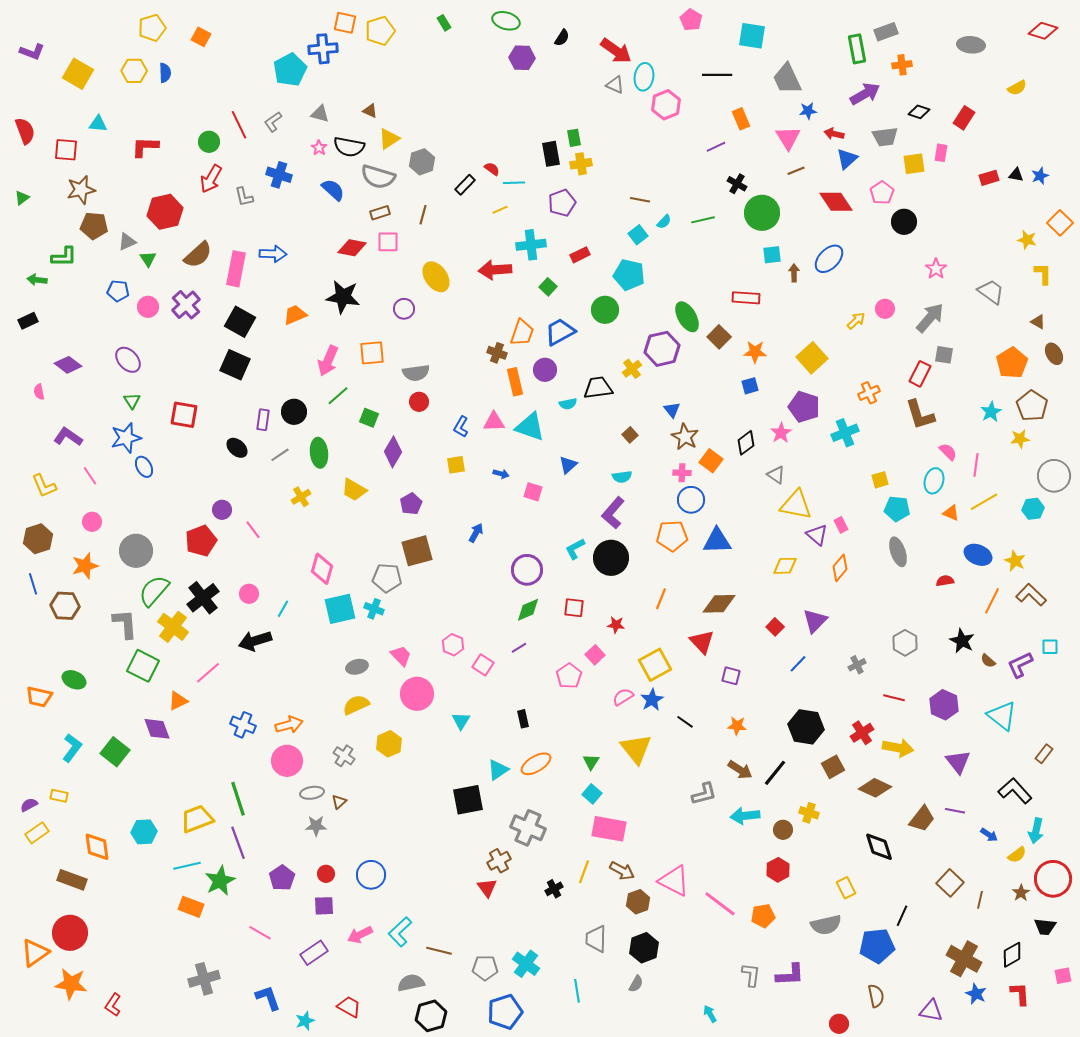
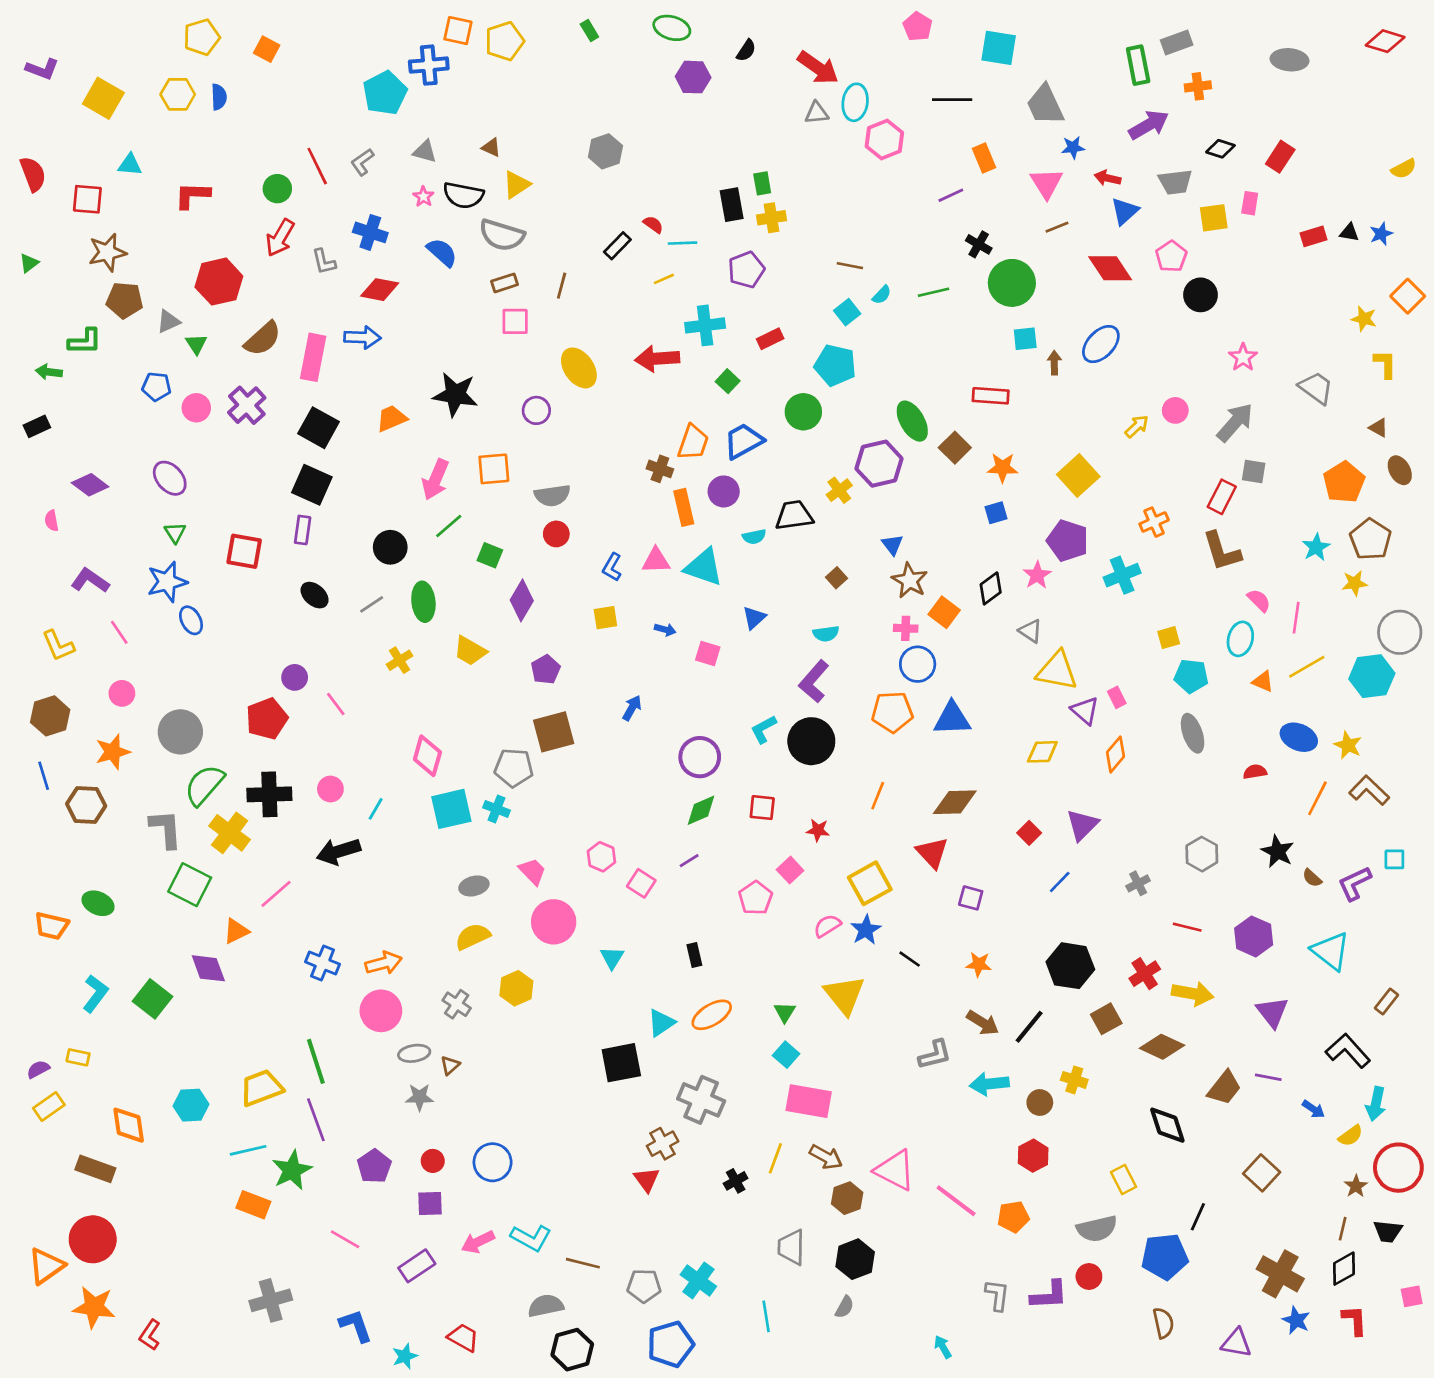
gray triangle: (615, 85) -> (817, 113), turned -30
yellow semicircle: (1017, 88) -> (1404, 169), moved
gray hexagon: (422, 162) -> (605, 151), moved
red diamond: (352, 248) -> (380, 290), moved
purple rectangle: (263, 420) -> (303, 530), moved
cyan hexagon: (1033, 509) -> (1372, 676), size x1.5
black cross: (203, 598) -> (269, 794), turned 36
brown line: (980, 900) -> (1343, 1229), moved
cyan L-shape: (400, 932) -> (531, 1238), turned -108
red circle: (839, 1024) -> (1089, 1276), moved

